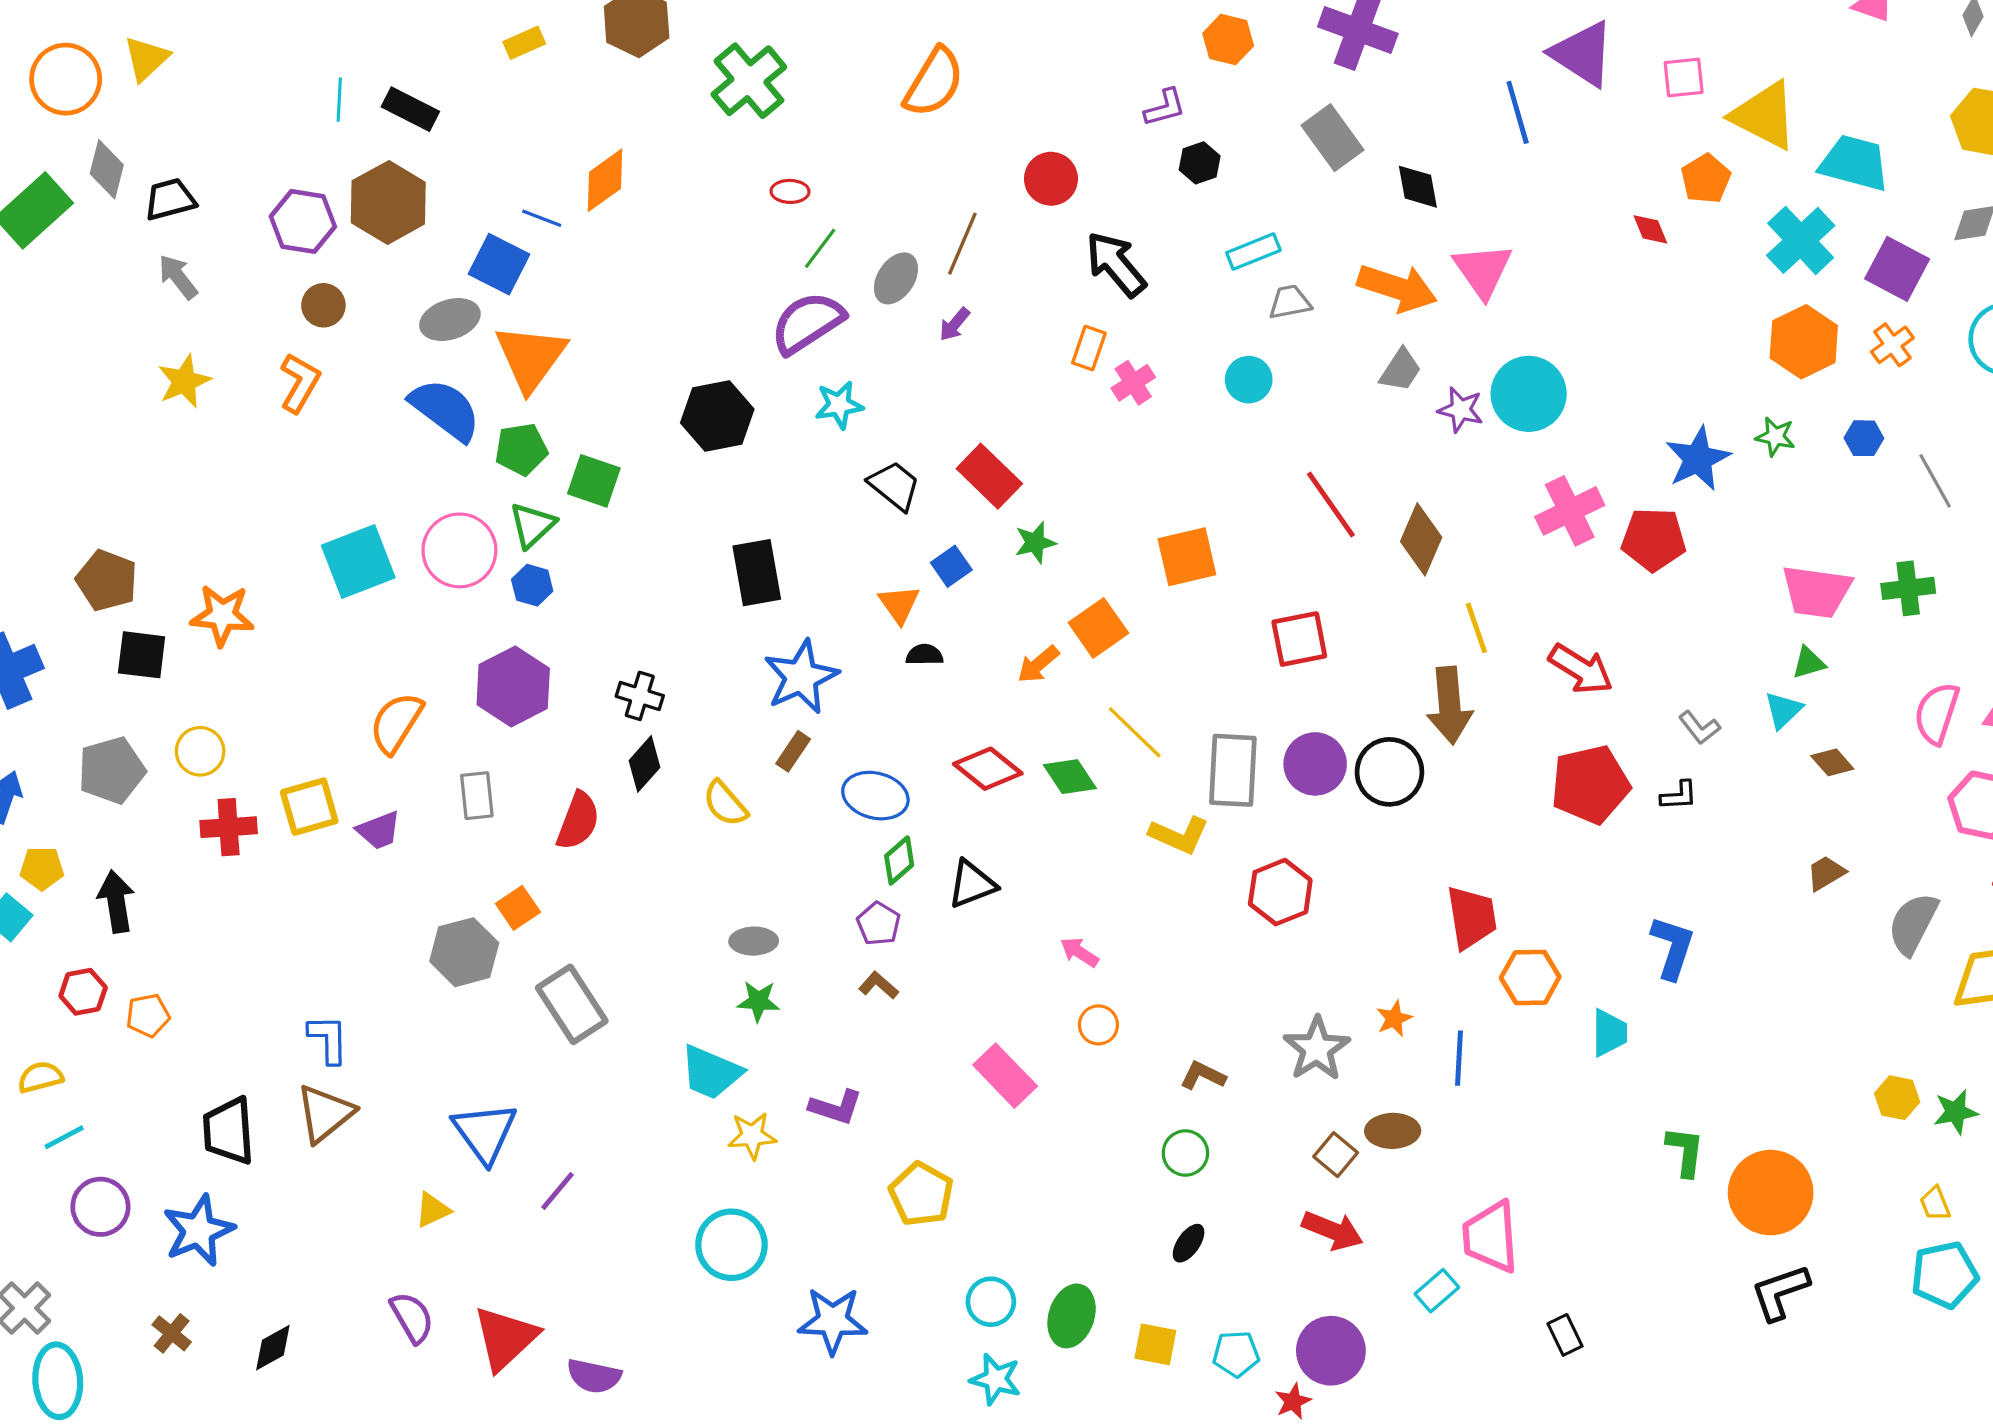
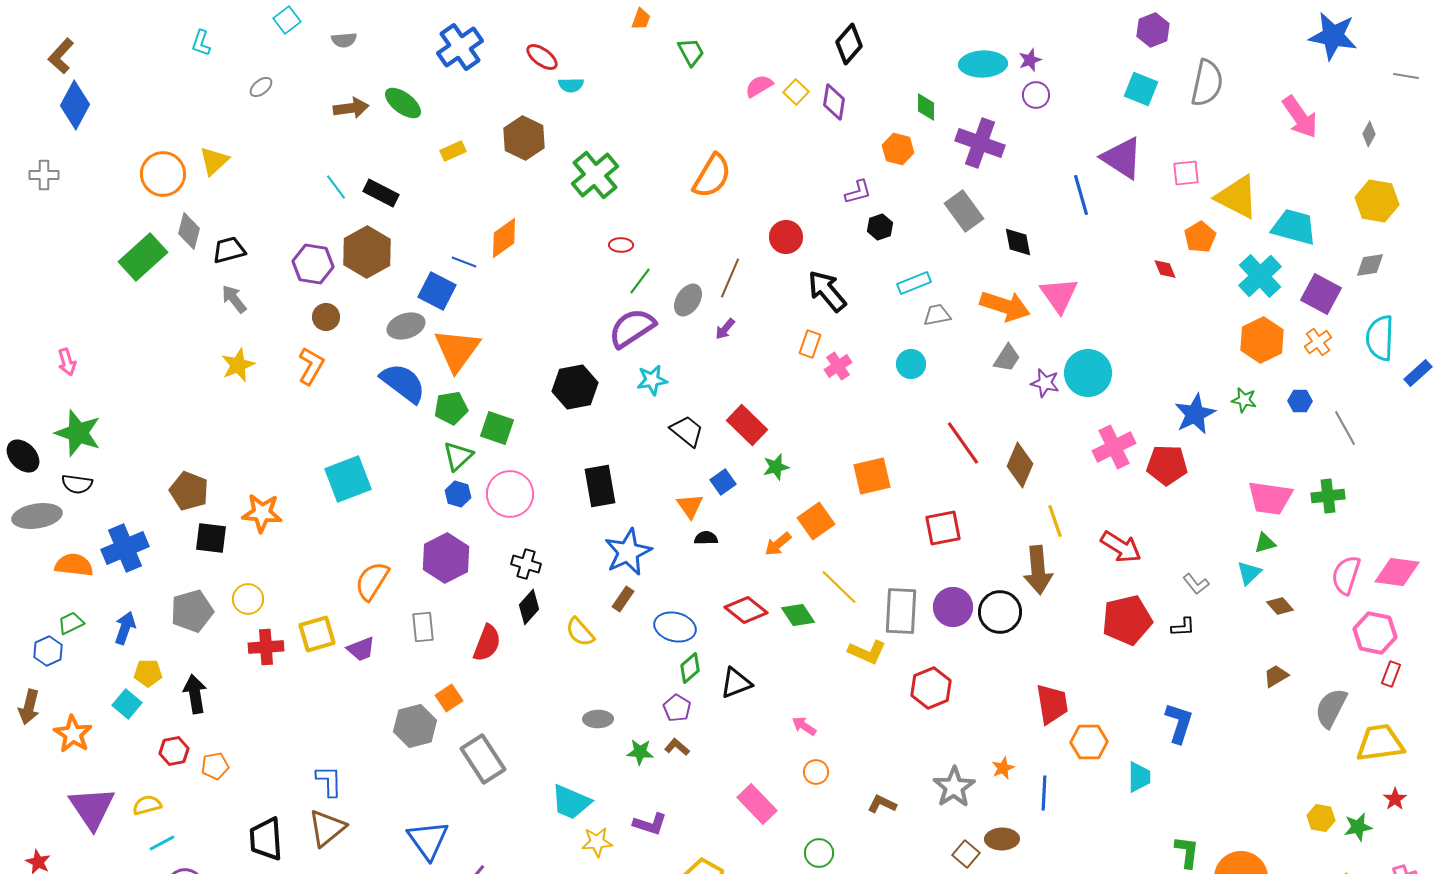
cyan line: (339, 100) -> (336, 187), turned -40
pink circle: (459, 550) -> (510, 494), moved
green star: (758, 1001) -> (640, 752), moved
green circle: (1185, 1153) -> (819, 853), moved

